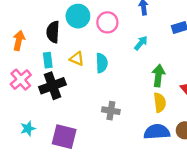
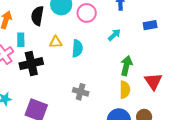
yellow triangle: (77, 59) -> (56, 42), turned -32
cyan rectangle: (48, 60) -> (21, 40), moved

